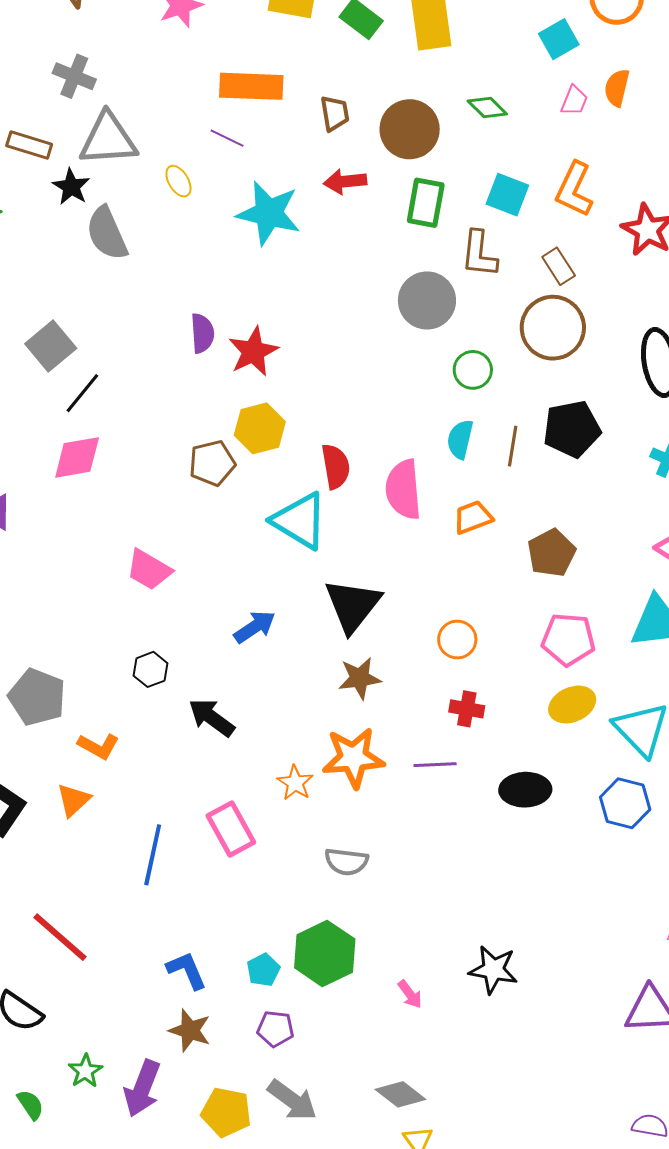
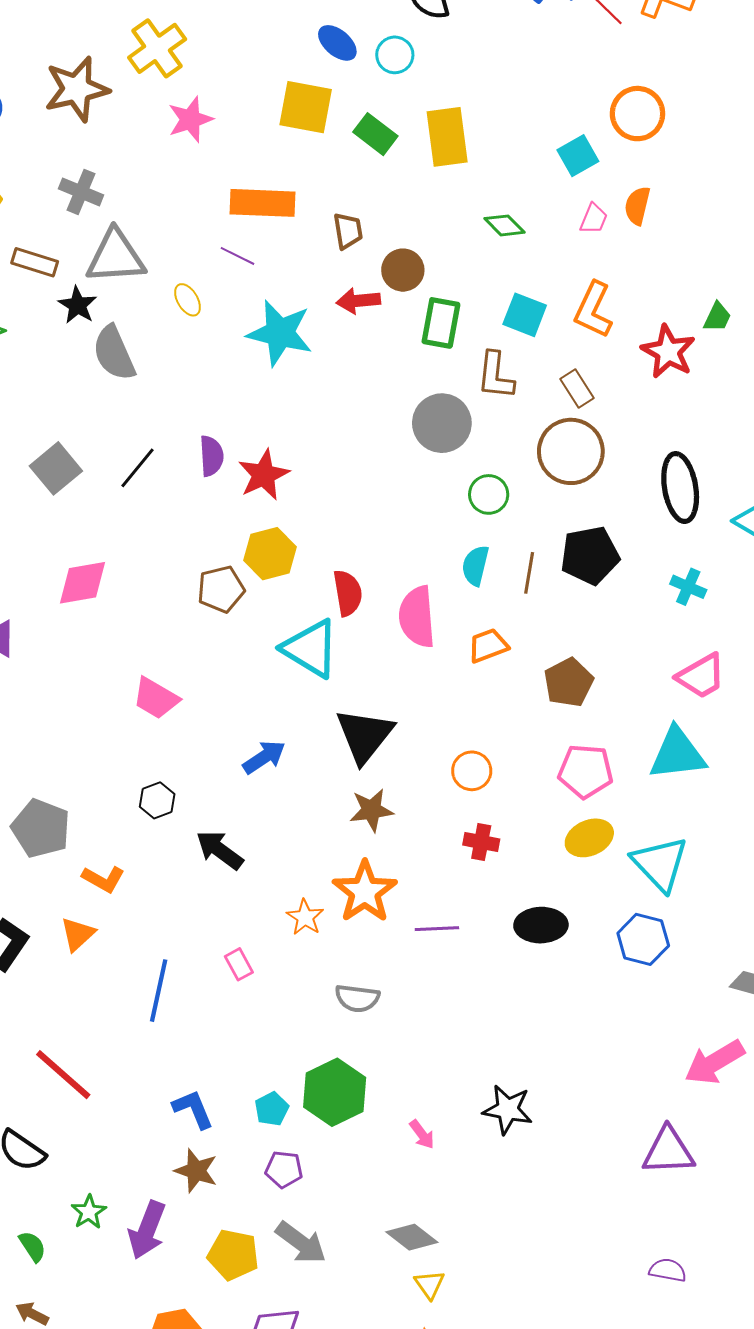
brown circle: (410, 129) -> (403, 270), moved, size x0.7
black line: (82, 393) -> (138, 468), moved
orange star: (353, 758) -> (365, 892), turned -30
purple line: (435, 765) -> (437, 929), moved
pink rectangle: (231, 829) -> (239, 964), size x0.6

